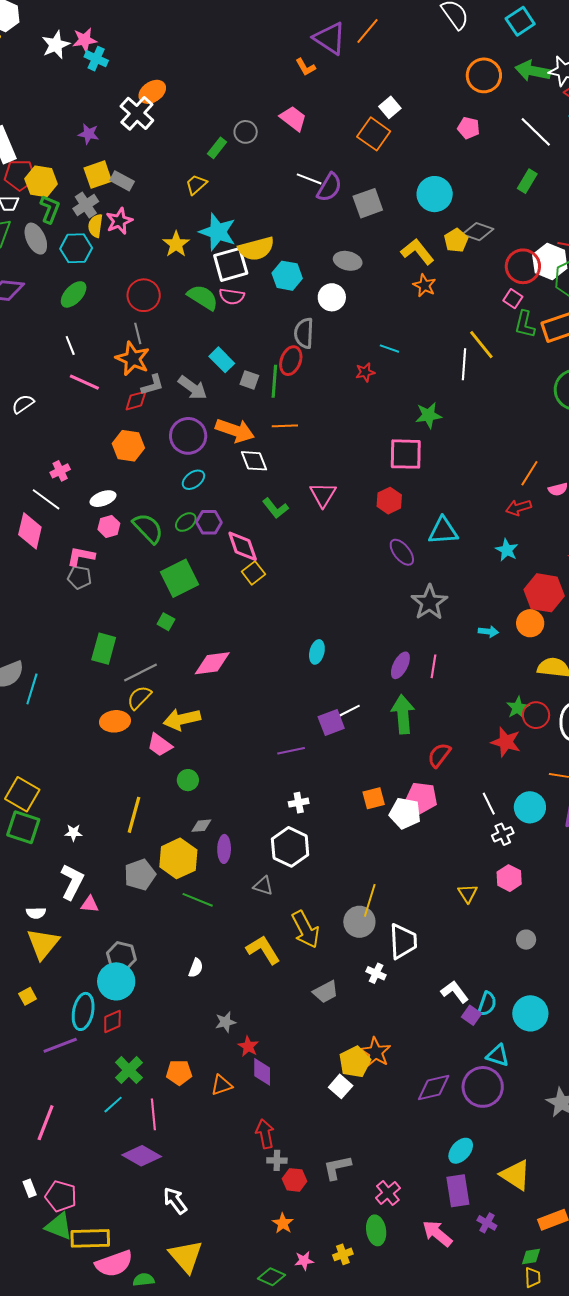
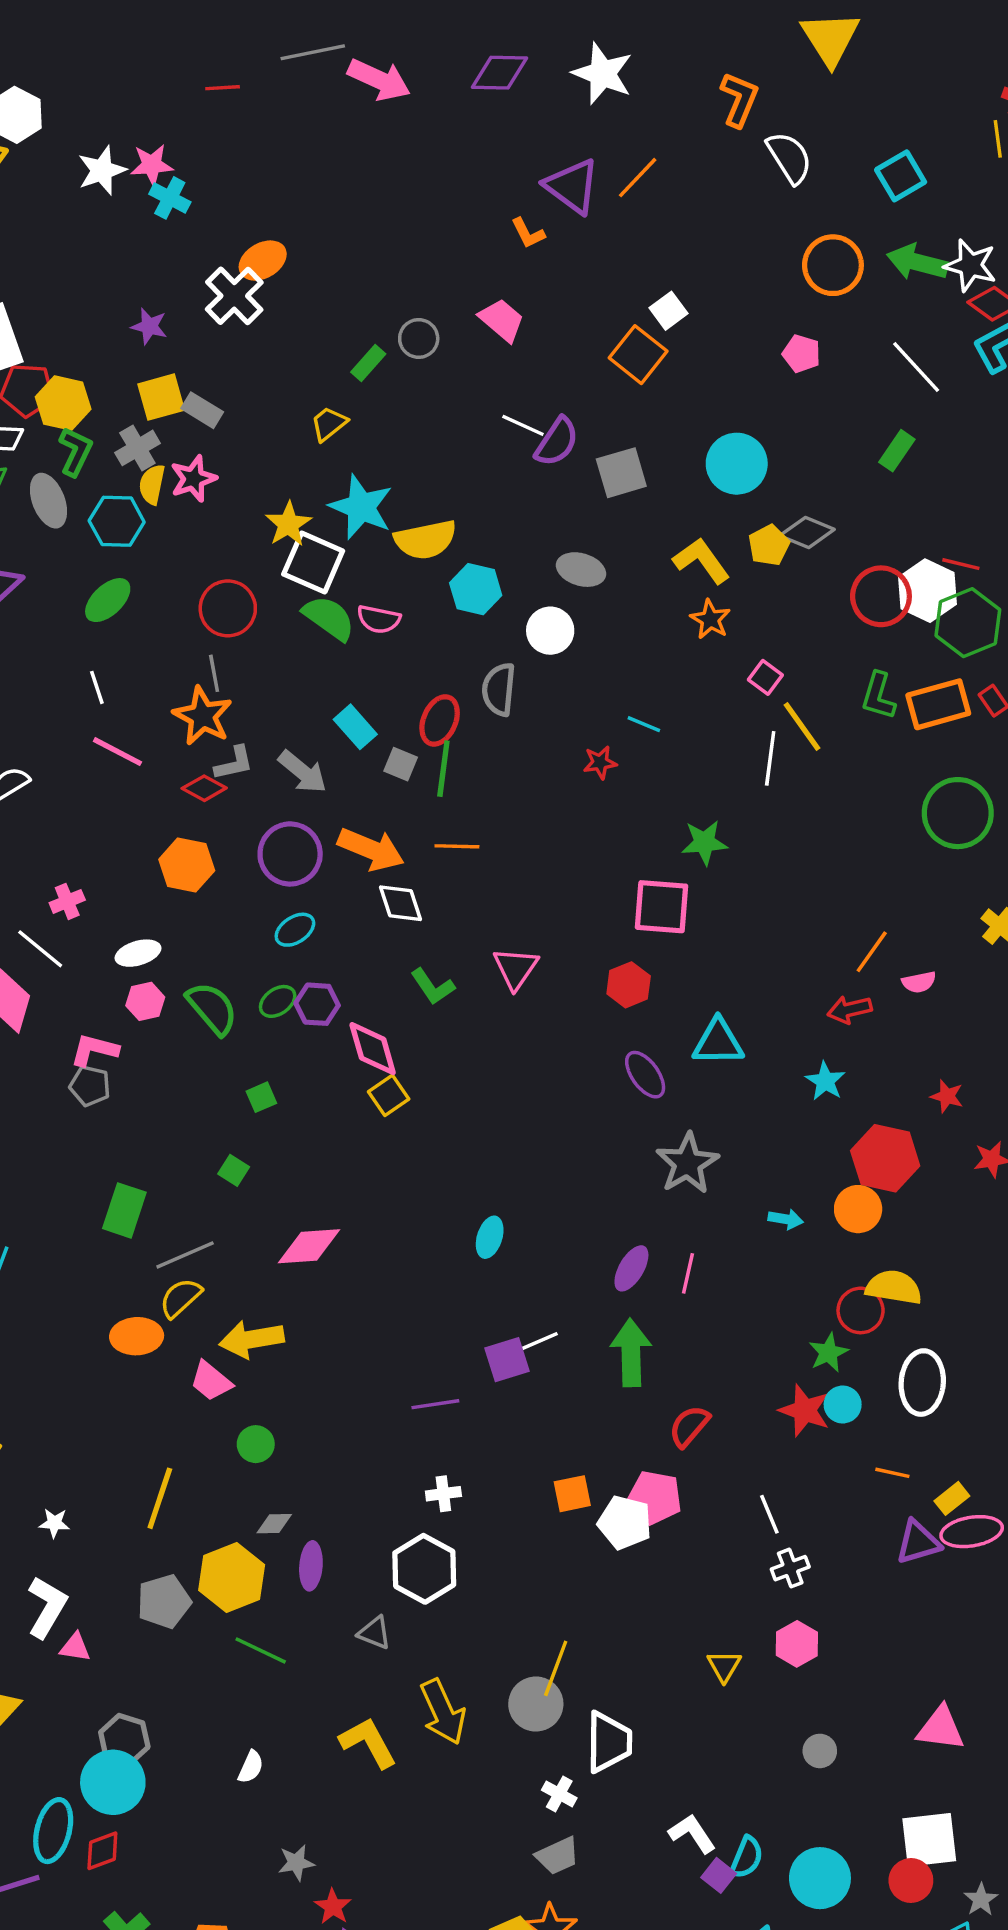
white square: (231, 264) -> (313, 563), moved, turned 36
pink square: (513, 299) -> (765, 677), moved
red ellipse: (291, 361) -> (440, 720), moved
red diamond: (136, 401) -> (204, 788), turned 40
green square: (180, 578) -> (261, 1097), size x0.5
red circle: (536, 715) -> (861, 1310), moved
cyan circle: (530, 807) -> (843, 1405), moved, size x0.7
gray trapezoid: (326, 992) -> (558, 1856), moved

